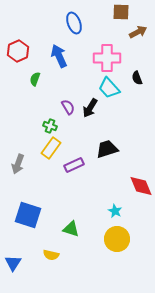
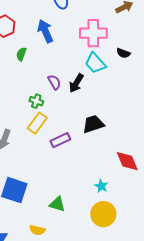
black semicircle: (137, 78) -> (123, 53), turned -48

